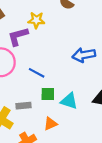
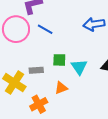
blue line: (37, 73) -> (45, 29), moved
cyan triangle: (69, 101) -> (79, 67), turned 36

